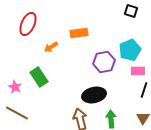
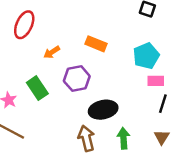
orange rectangle: (79, 33) -> (96, 44), moved, turned 30
purple hexagon: (104, 62) -> (77, 79), moved

